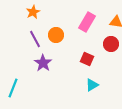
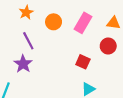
orange circle: (56, 35) -> (54, 22), moved
purple star: (43, 63) -> (23, 64), moved

